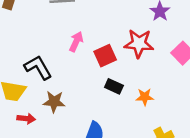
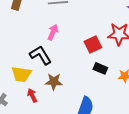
pink arrow: (76, 42) -> (53, 32), moved
red arrow: (26, 119) -> (32, 95), turned -120

